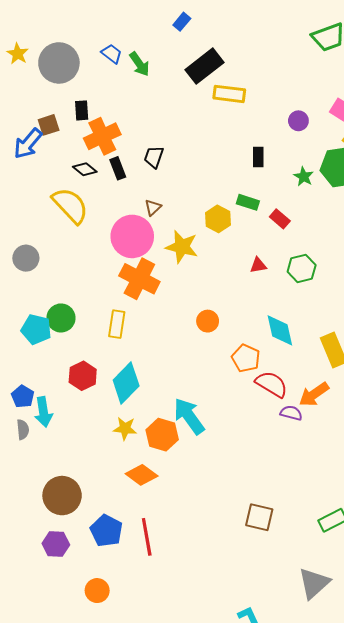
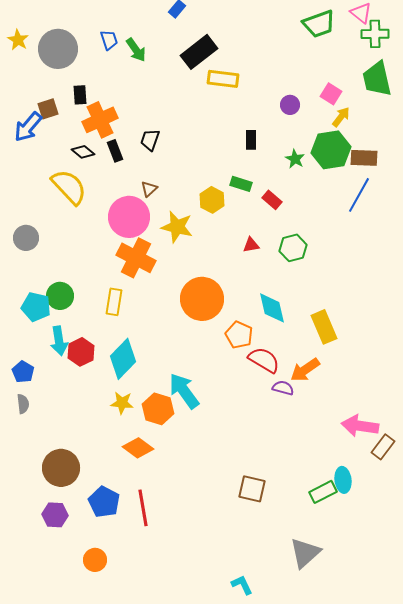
blue trapezoid: (112, 54) -> (109, 40), turned 35
orange circle: (208, 321) -> (202, 299), size x2.0
cyan arrow: (43, 412) -> (59, 341), moved

